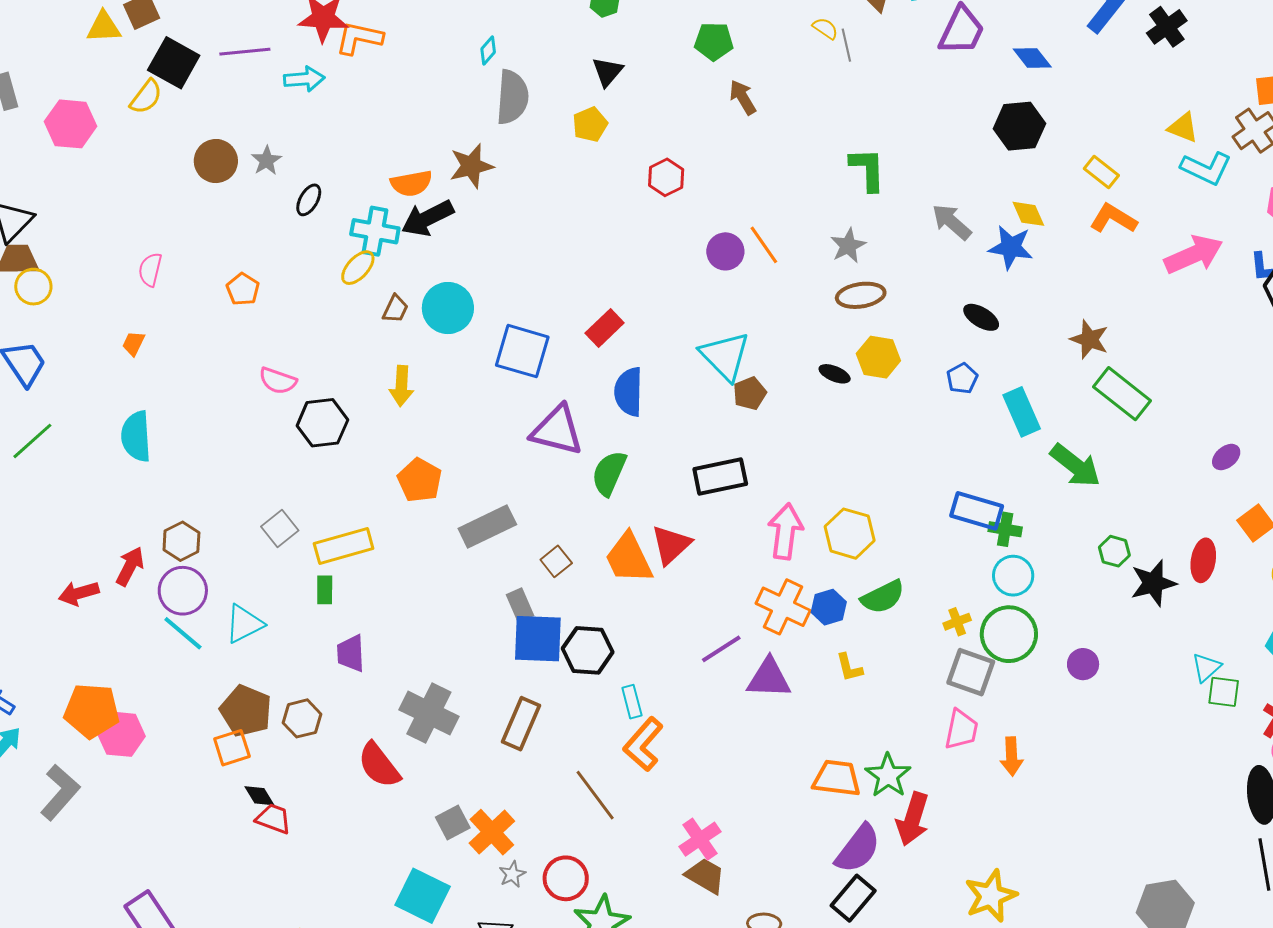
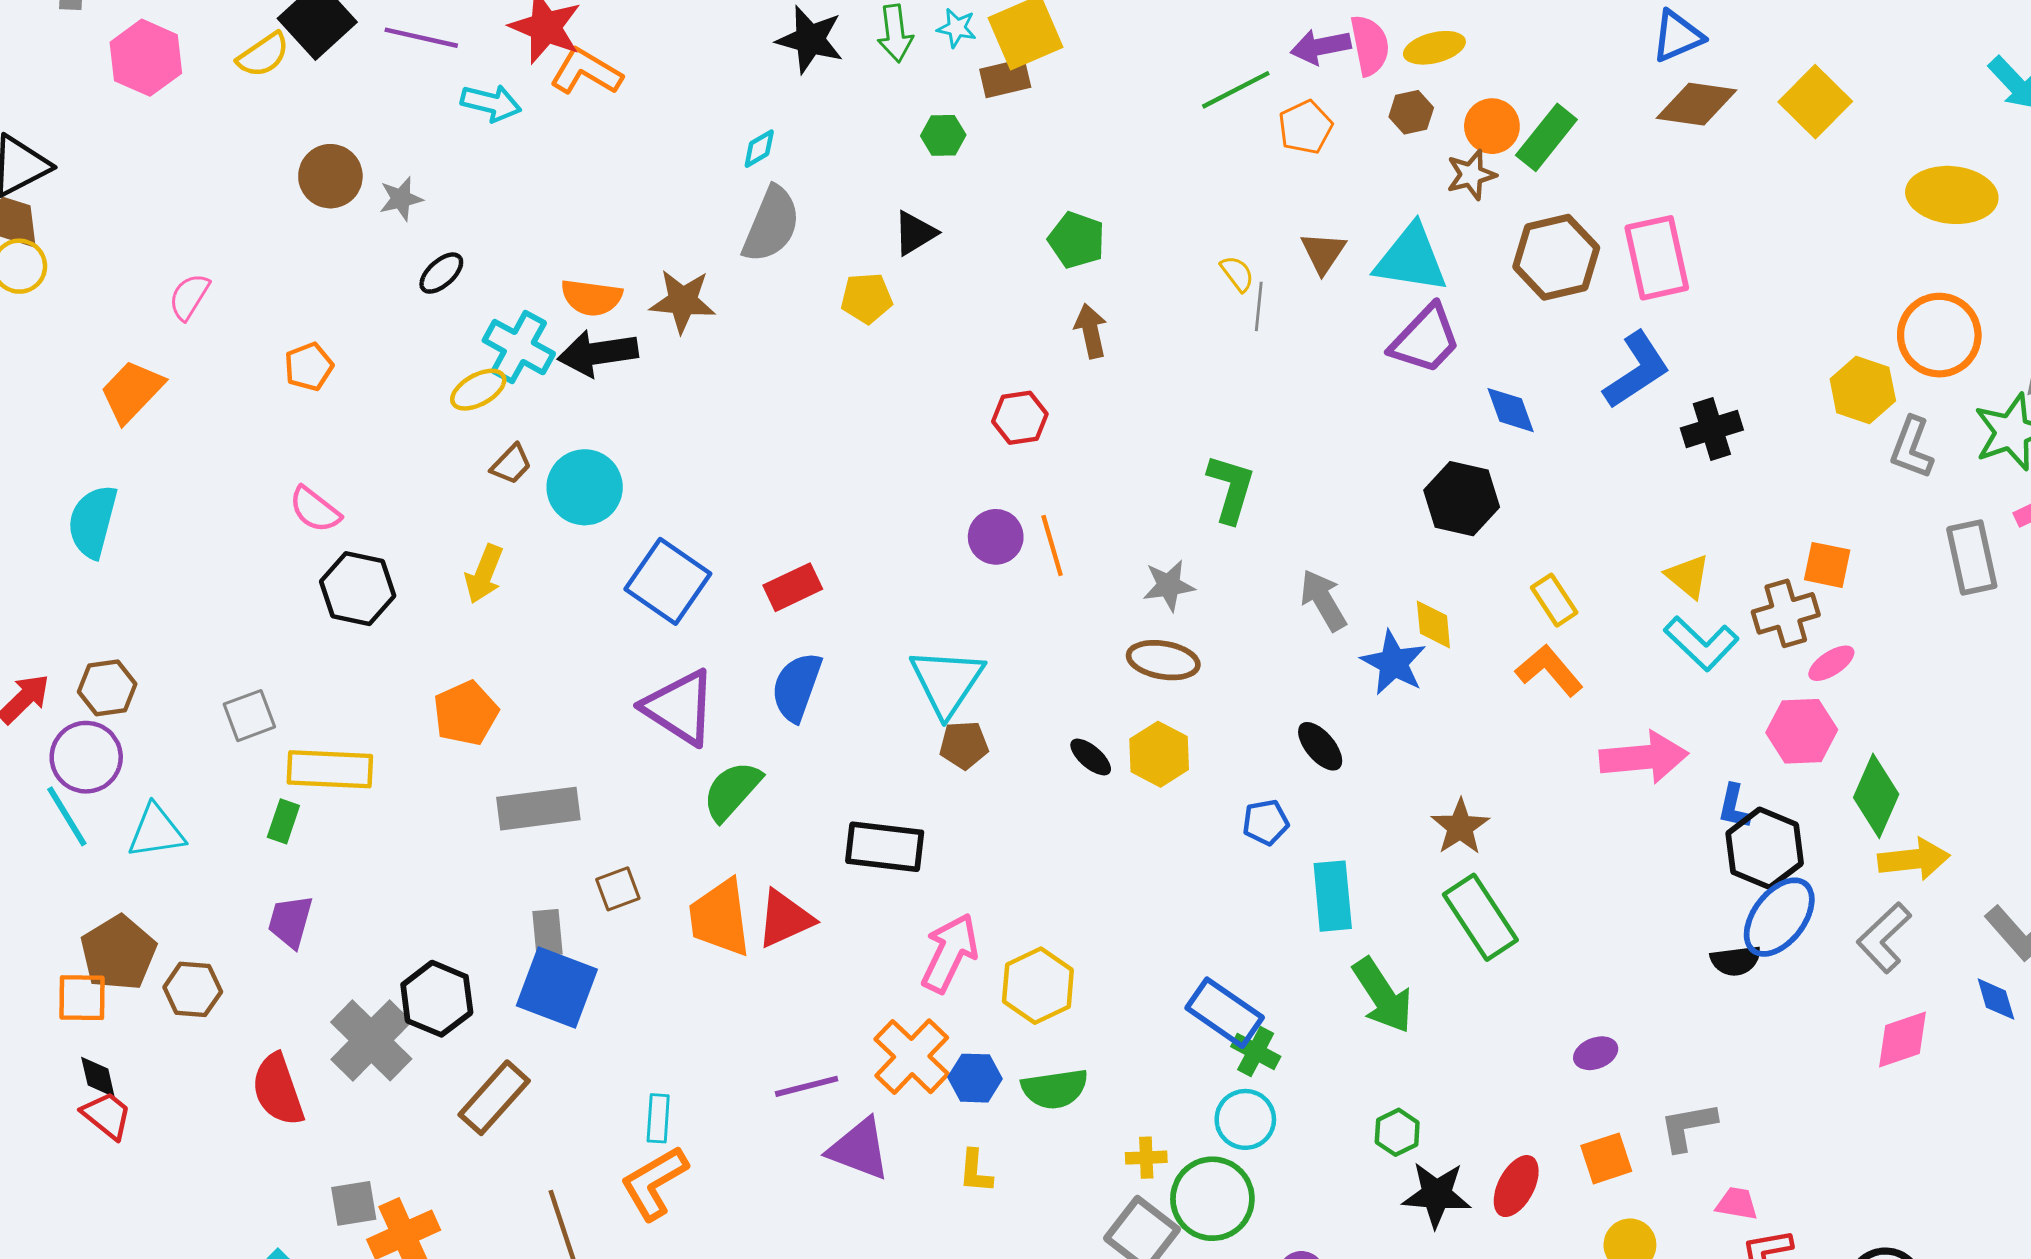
red hexagon: (666, 177) -> (1020, 418), moved
orange trapezoid: (133, 344) -> (132, 391), size x1.8
black hexagon: (588, 650) -> (437, 999), moved

